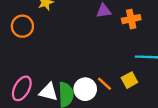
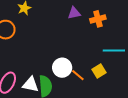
white circle: (85, 89) -> (62, 68), moved

